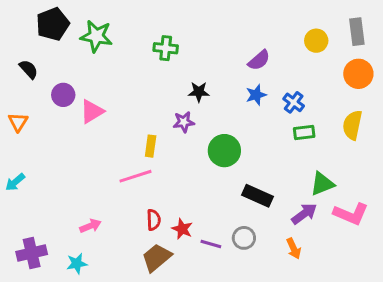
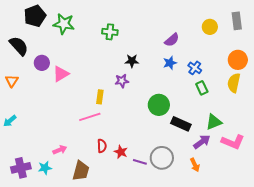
black semicircle: (29, 69) -> (19, 46), size x1.5
orange circle: (358, 74) -> (238, 60), moved
green rectangle: (304, 133) -> (202, 88), turned 72
green circle: (224, 151) -> (159, 105), moved
black rectangle: (258, 196) -> (181, 124), moved
gray circle: (244, 238) -> (162, 158), size x1.5
brown trapezoid: (157, 258) -> (81, 171), moved, turned 145
cyan star: (77, 264) -> (45, 168), moved

